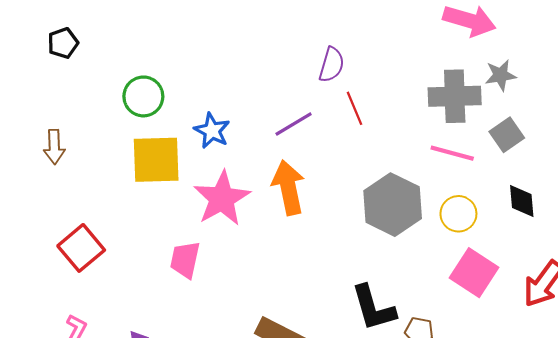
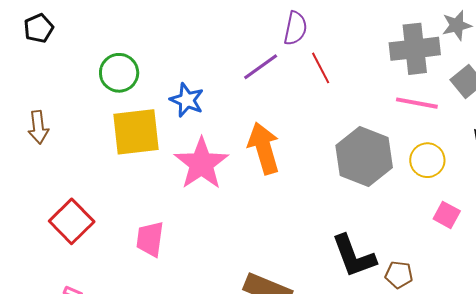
purple line: (294, 124) -> (261, 67), moved
pink trapezoid: (185, 260) -> (150, 239), moved
pink square: (474, 273) -> (447, 215), size x0.6

